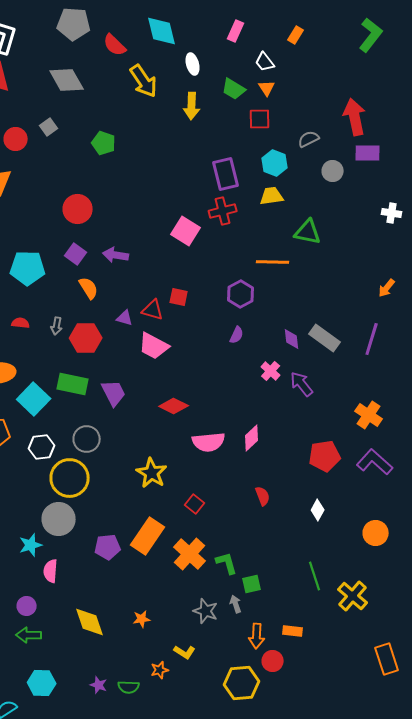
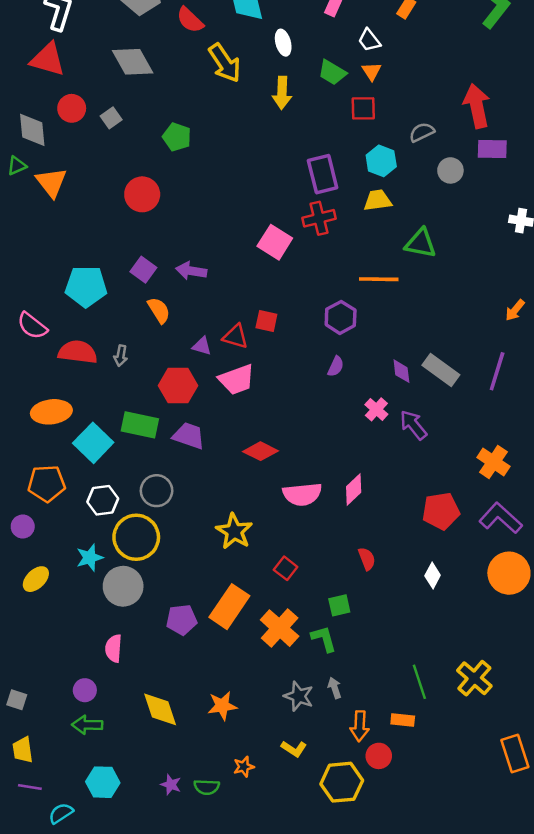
red circle: (16, 139) -> (72, 108), moved
red circle: (78, 209) -> (142, 194), moved
red semicircle: (21, 323) -> (78, 352), size x1.8
red hexagon: (86, 338) -> (178, 386), moved
pink trapezoid: (154, 346) -> (237, 380), turned -48
purple trapezoid: (114, 393) -> (189, 436), turned -44
orange circle: (376, 533) -> (509, 573), moved, size x1.4
cyan star: (31, 545) -> (90, 558), moved
green line: (315, 576) -> (419, 682), moved
green square: (252, 584) -> (339, 605), moved
orange star: (142, 619) -> (222, 706), size x1.4
yellow L-shape: (185, 652) -> (294, 749), moved

